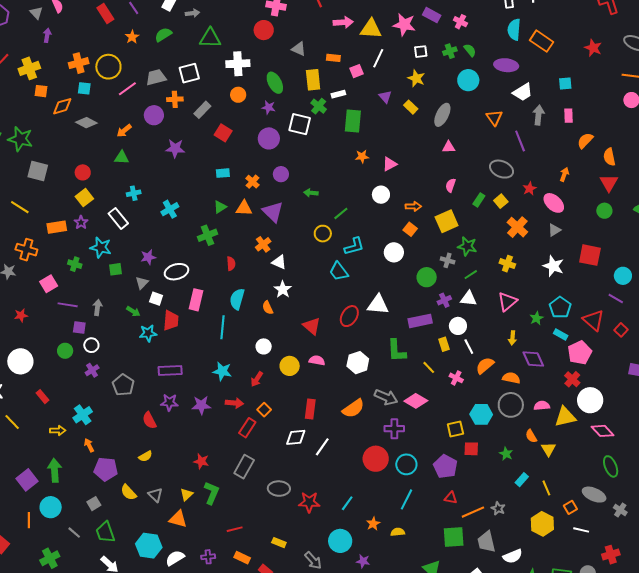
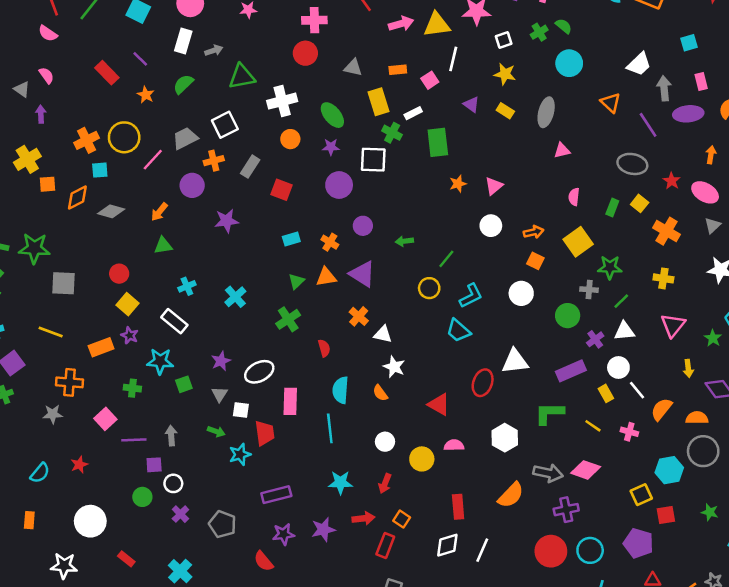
purple ellipse: (506, 65) -> (688, 114), moved
green L-shape: (397, 351) -> (549, 413), turned 105

